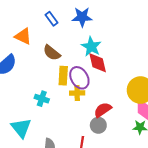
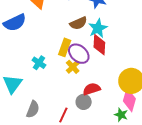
brown semicircle: (52, 53) -> (78, 23), moved, turned -78
purple ellipse: (79, 78) -> (79, 54), turned -35
yellow cross: (77, 93) -> (73, 67), turned 32

